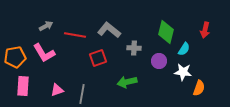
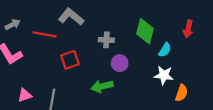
gray L-shape: (109, 30) -> (71, 17), moved
gray cross: (134, 48) -> (106, 40), moved
purple circle: (159, 61) -> (120, 63), moved

